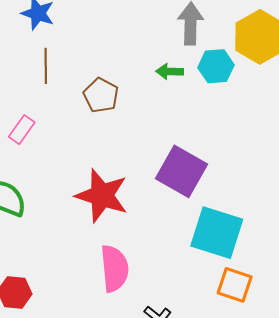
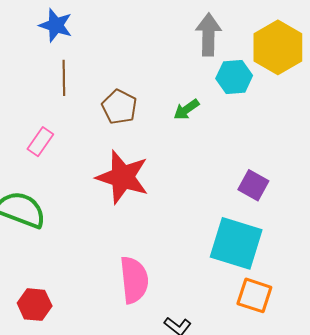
green arrow: (170, 71) -> (186, 109), moved, turned -36
purple square: (181, 171) -> (253, 185), moved, size x0.6
red star: (102, 196) -> (123, 177), moved

